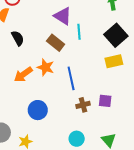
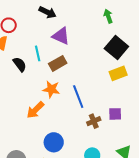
cyan line: (79, 32) -> (38, 53), moved
brown rectangle: (56, 43) -> (58, 63), turned -60
orange arrow: (23, 74) -> (35, 110), moved
blue circle: (38, 110) -> (54, 142), moved

